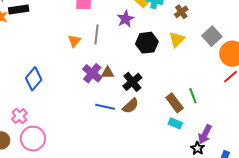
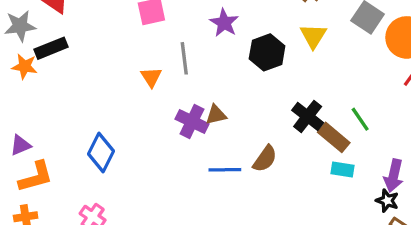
black cross: (132, 82) -> (308, 116), moved

